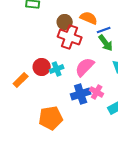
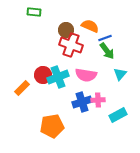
pink semicircle: (85, 67) -> (86, 75), turned -125
cyan cross: (57, 69) -> (58, 77), size x1.5
pink cross: (97, 92) -> (98, 100), turned -32

